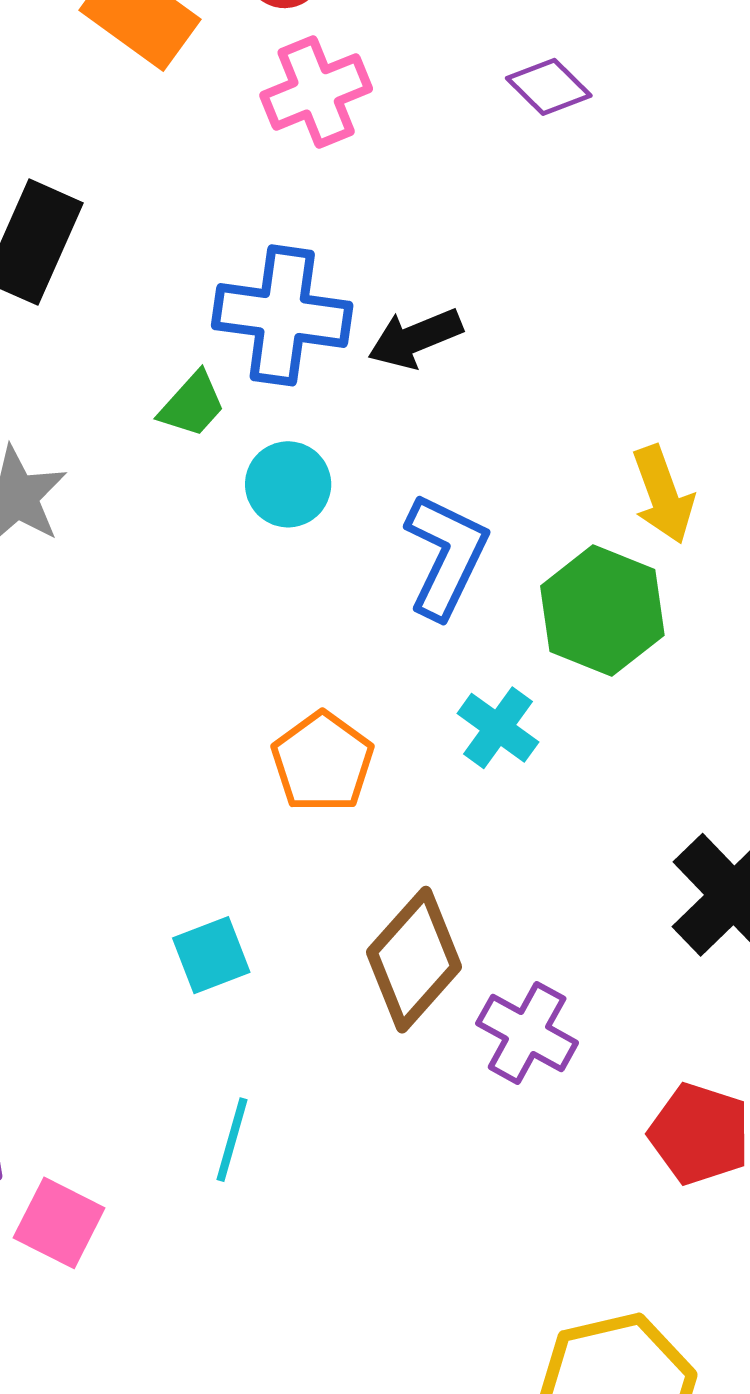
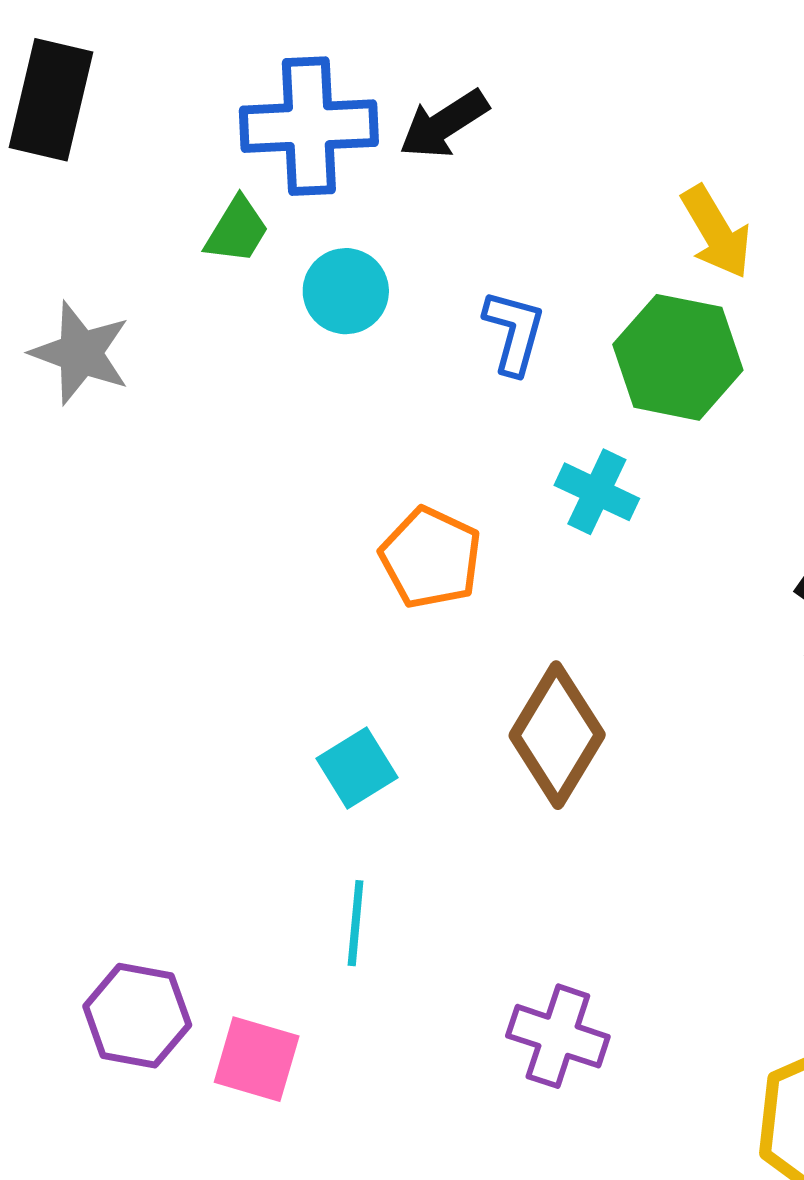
blue L-shape: (446, 556) -> (514, 332), size x0.7
purple cross: (527, 1033) -> (558, 1036), moved
cyan line: (232, 1140) -> (356, 923), moved

